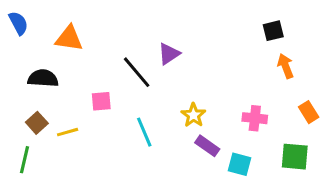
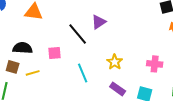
black semicircle: (43, 78) -> (23, 48), moved
brown square: (37, 123) -> (13, 67), turned -32
purple rectangle: (207, 146) -> (118, 89), moved

